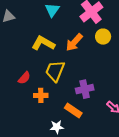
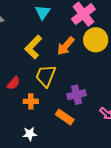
yellow circle: (103, 37) -> (96, 40), size x1.5
yellow L-shape: (43, 43) -> (33, 47), turned -75
white star: (57, 127) -> (30, 134), moved

